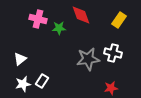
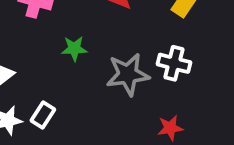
green star: (59, 28) -> (74, 49), moved

